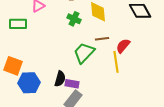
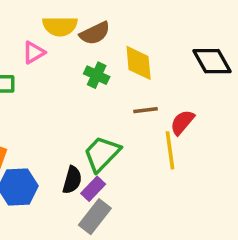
green trapezoid: (84, 53) -> (102, 154), moved
purple rectangle: (72, 84) -> (93, 189), turned -56

